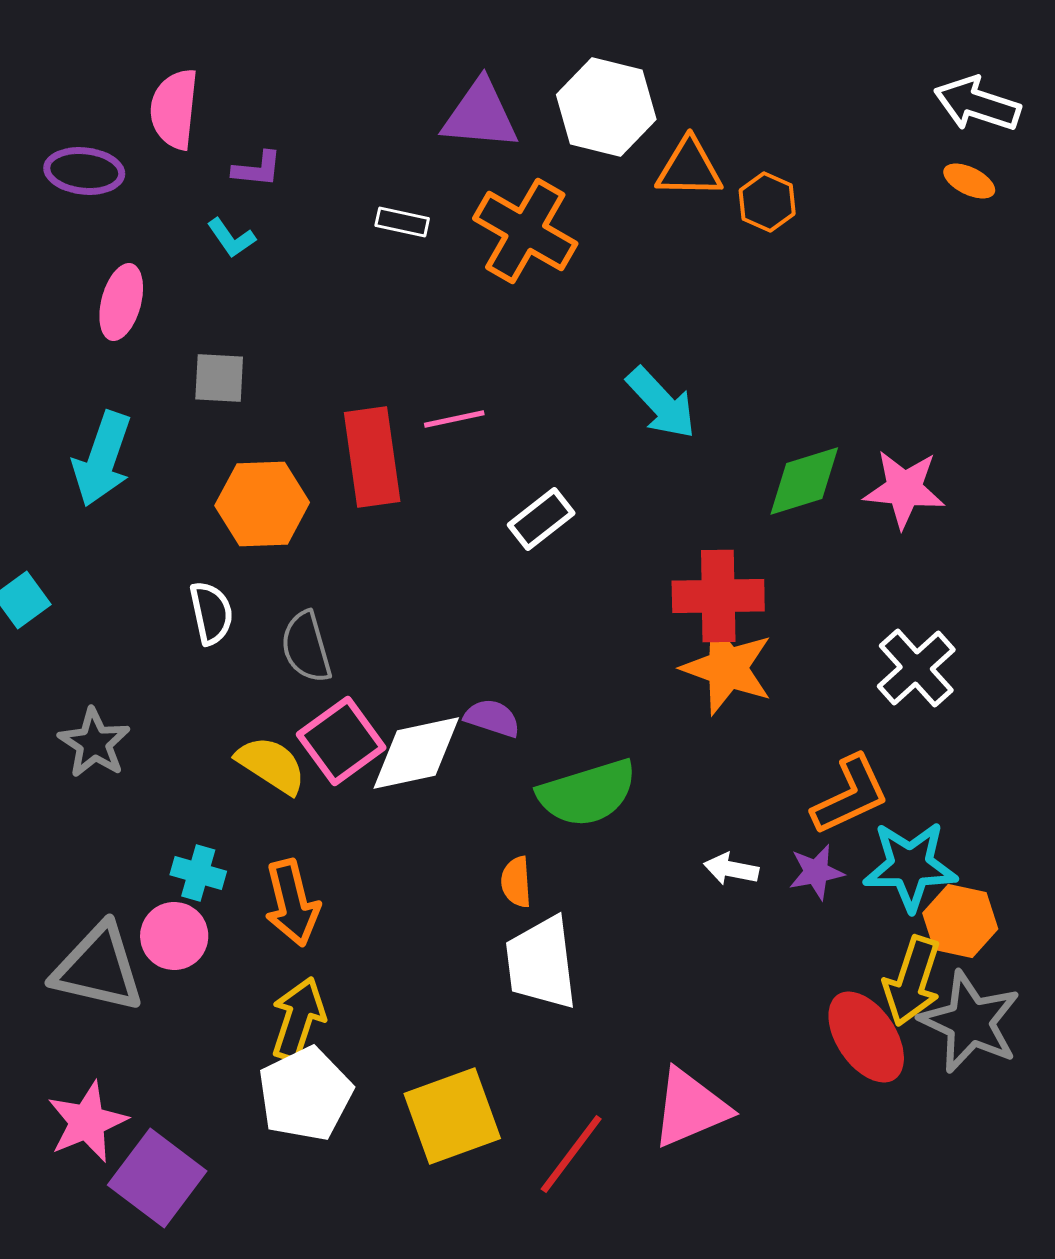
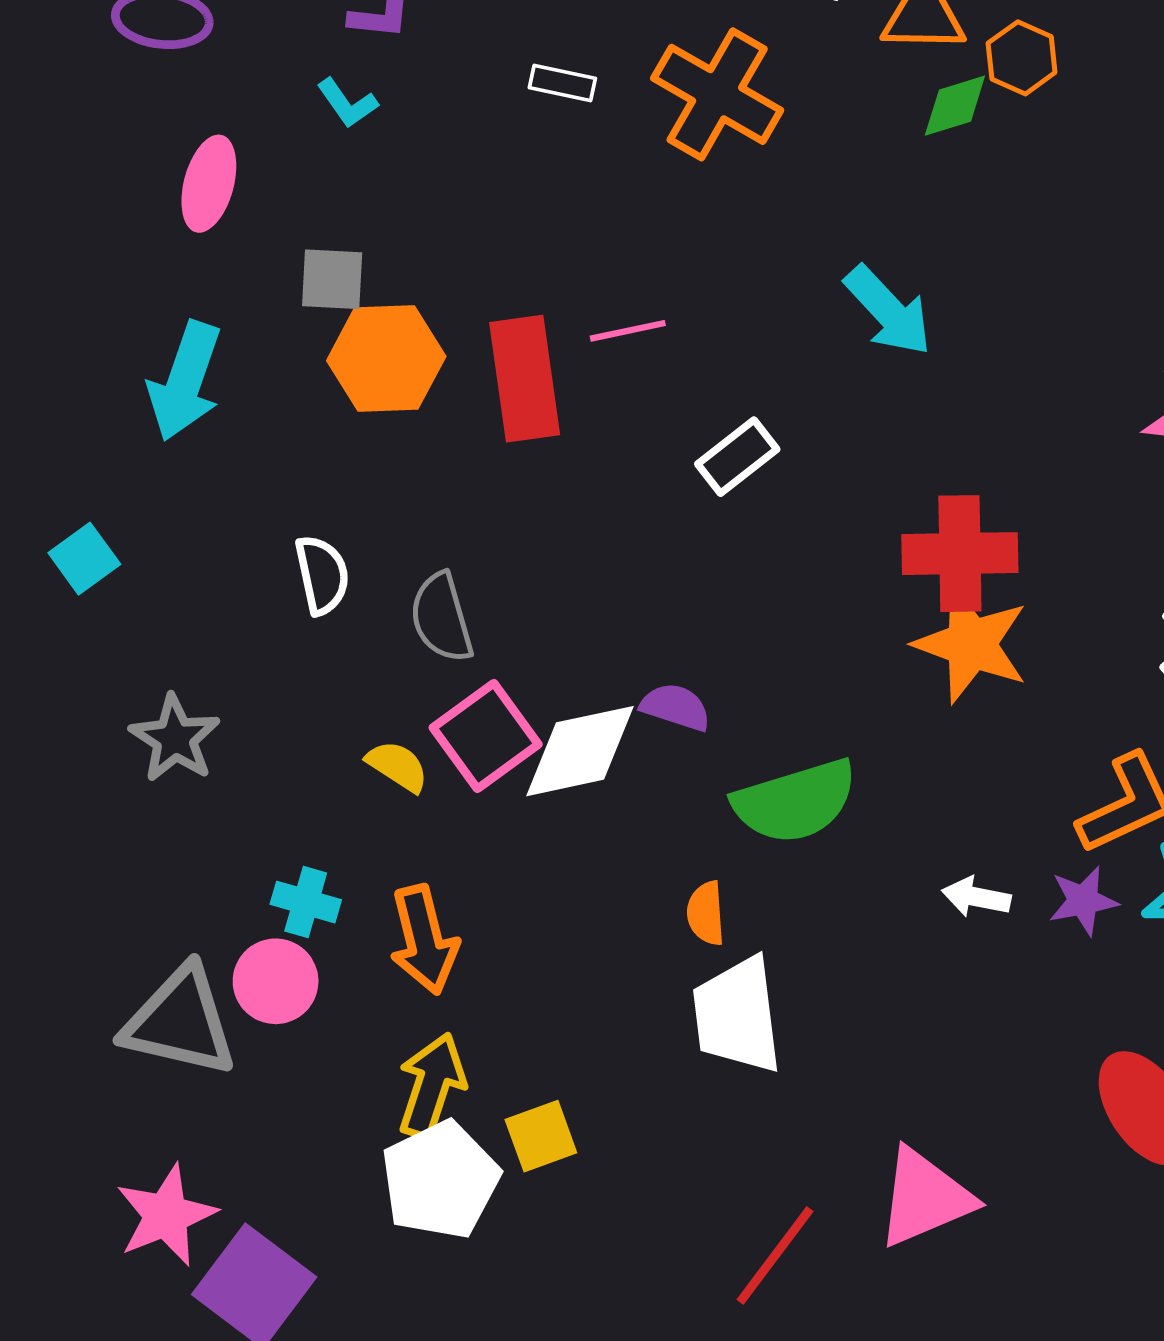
green diamond: (804, 481) -> (955, 106), moved, size x0.7
orange hexagon: (262, 504) -> (386, 359), moved
yellow semicircle: (271, 765) -> (398, 766), size x0.7
yellow square: (452, 1116) -> (541, 1136), moved, size x0.6

